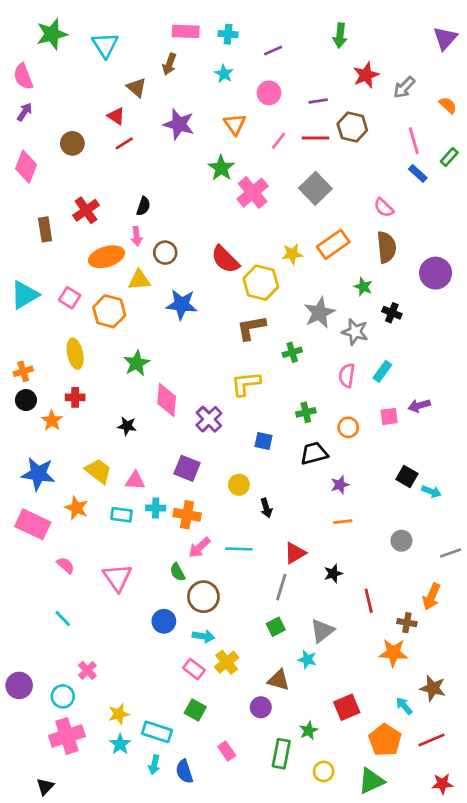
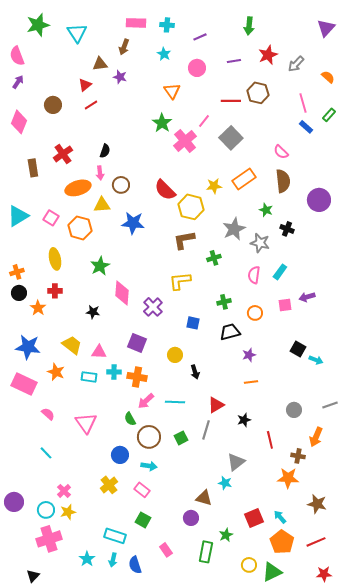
brown triangle: (137, 87) -> (100, 64), turned -49
purple line: (318, 101) -> (234, 61), moved
red triangle: (116, 116) -> (85, 85), turned 48
purple star: (179, 124) -> (120, 77), moved, size x0.6
pink line: (279, 141) -> (204, 121), moved
gray circle: (401, 541) -> (294, 410), moved
green square: (276, 627) -> (181, 438), moved
yellow cross: (227, 662) -> (109, 485), moved
cyan arrow: (404, 706) -> (280, 517), moved
yellow star: (119, 714) -> (68, 512), moved
cyan star: (120, 744) -> (87, 559), moved
yellow circle: (324, 771) -> (249, 565), moved

